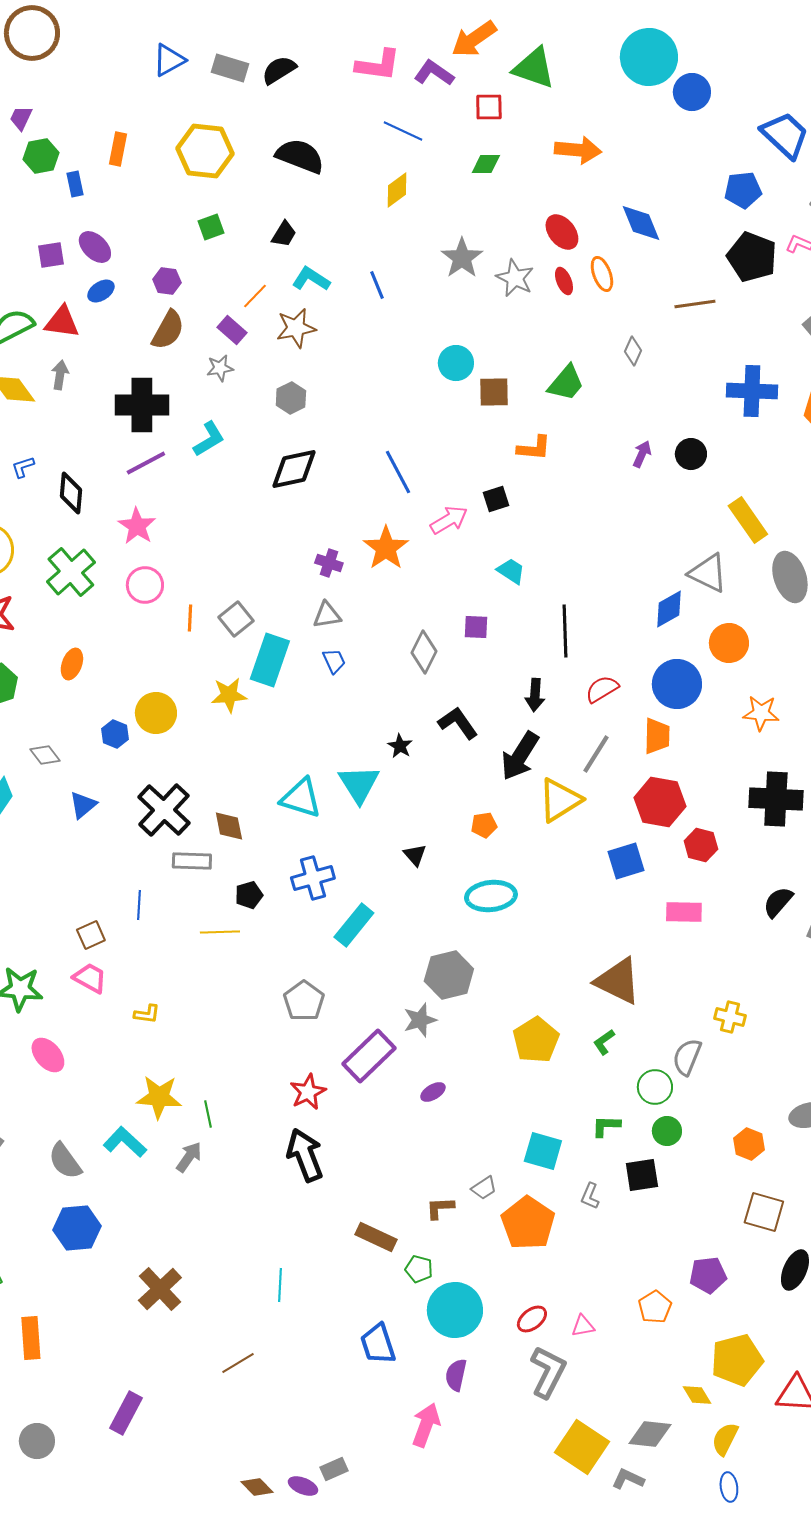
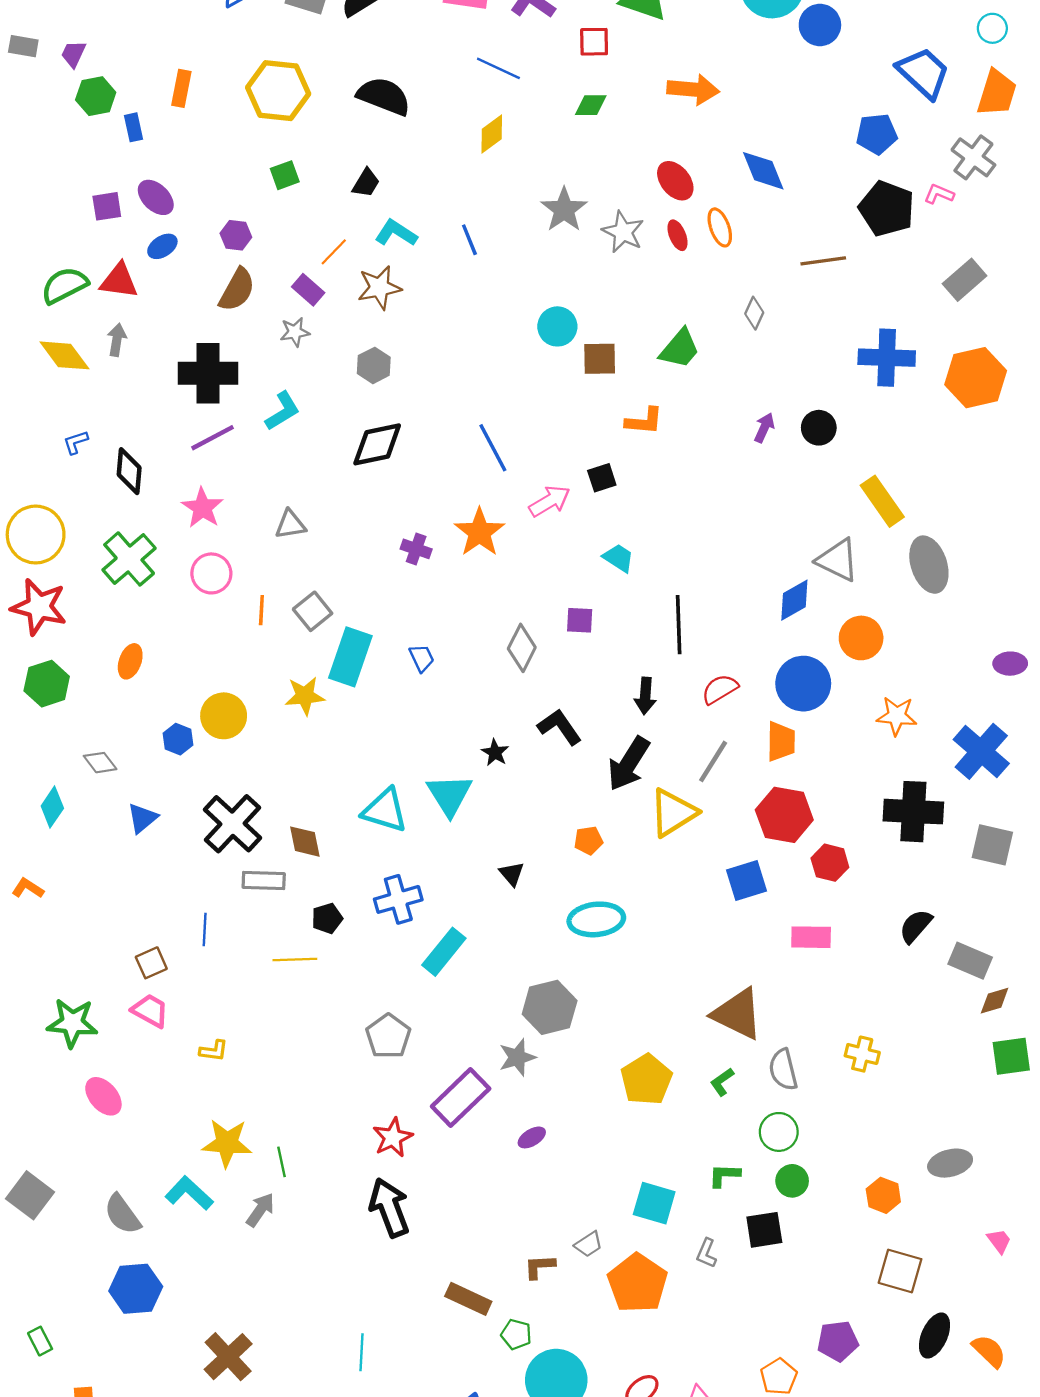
gray triangle: (327, 615) -> (290, 524), moved
gray semicircle: (687, 1057) -> (783, 1070), moved, turned -36

